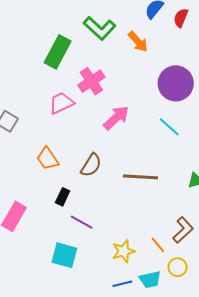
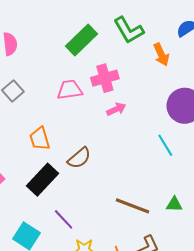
pink arrow: (116, 118) -> (116, 109), moved, size x0.7
brown line: (140, 177) -> (132, 206), moved
black rectangle: (63, 197) -> (42, 180), size x1.8
purple line: (82, 222) -> (64, 219), moved

